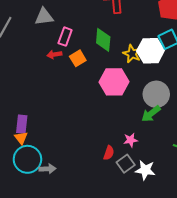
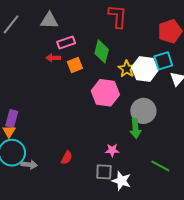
pink rectangle: (65, 37) -> (66, 42), turned 42
green arrow: (151, 114) -> (135, 128), turned -66
red semicircle: (109, 153) -> (67, 158), moved
gray square: (126, 164) -> (104, 172), turned 30

